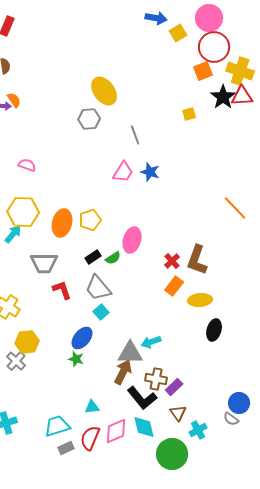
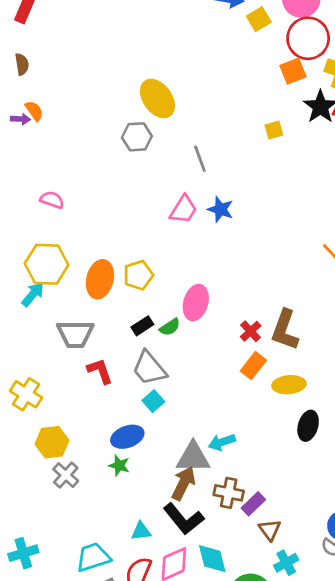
blue ellipse: (82, 338) -> (127, 437), turned 30
gray cross: (16, 361) -> (66, 475), moved
black L-shape: (142, 398) -> (183, 519), moved
brown triangle: (178, 413) -> (270, 530), moved

